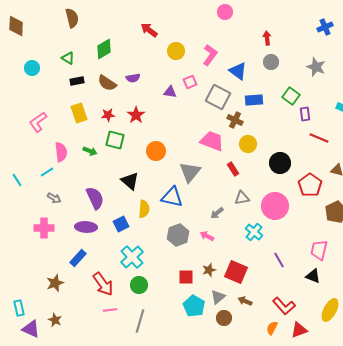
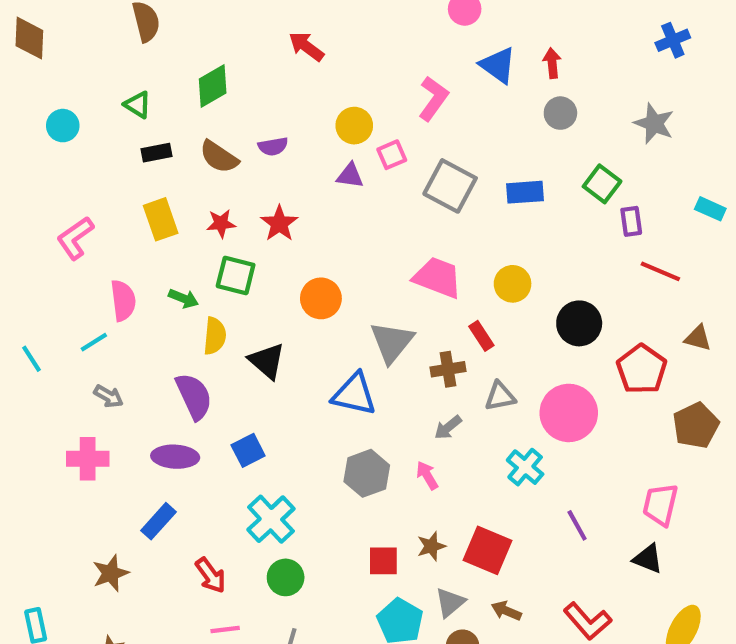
yellow circle: (176, 51) -> (354, 126), moved
blue triangle: (238, 71) -> (498, 65), moved
brown cross: (235, 120) -> (448, 369), moved, turned -35
yellow semicircle: (144, 209) -> (215, 336), moved
pink arrow: (207, 236) -> (427, 475), turned 32
red arrow: (103, 284) -> (211, 575), size x0.7

